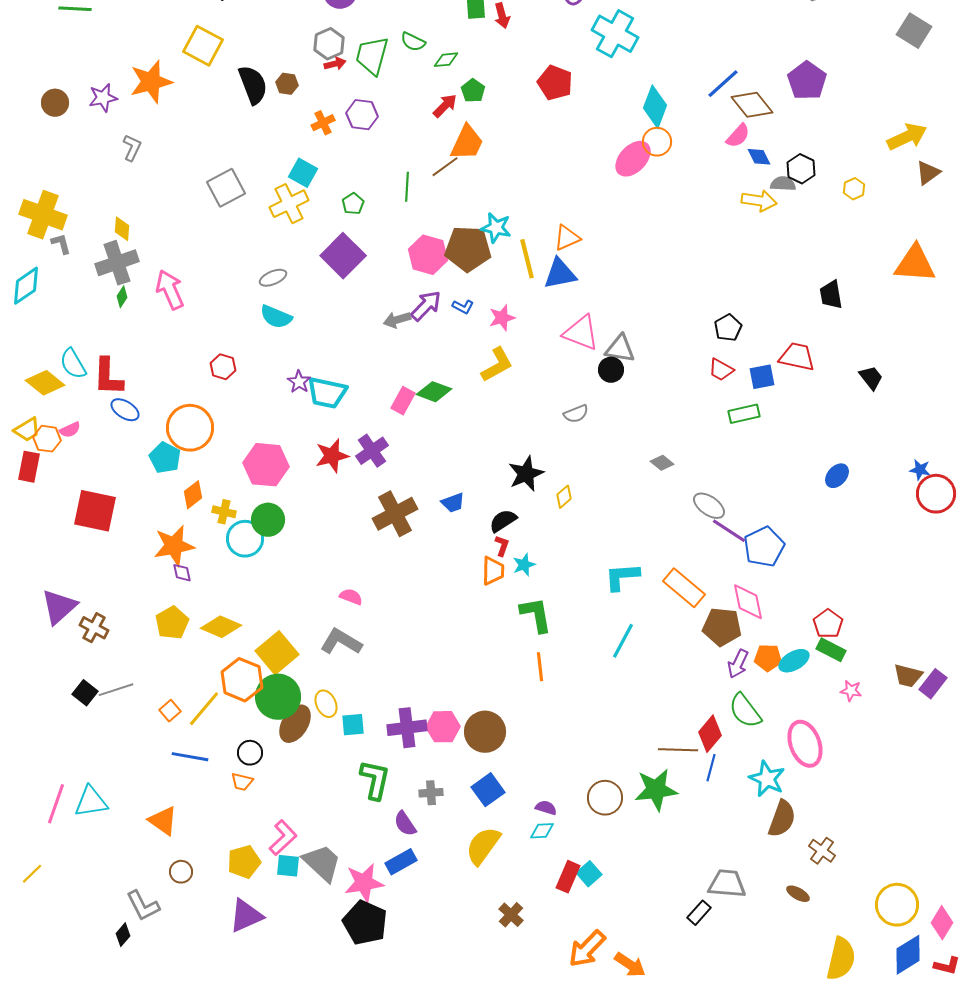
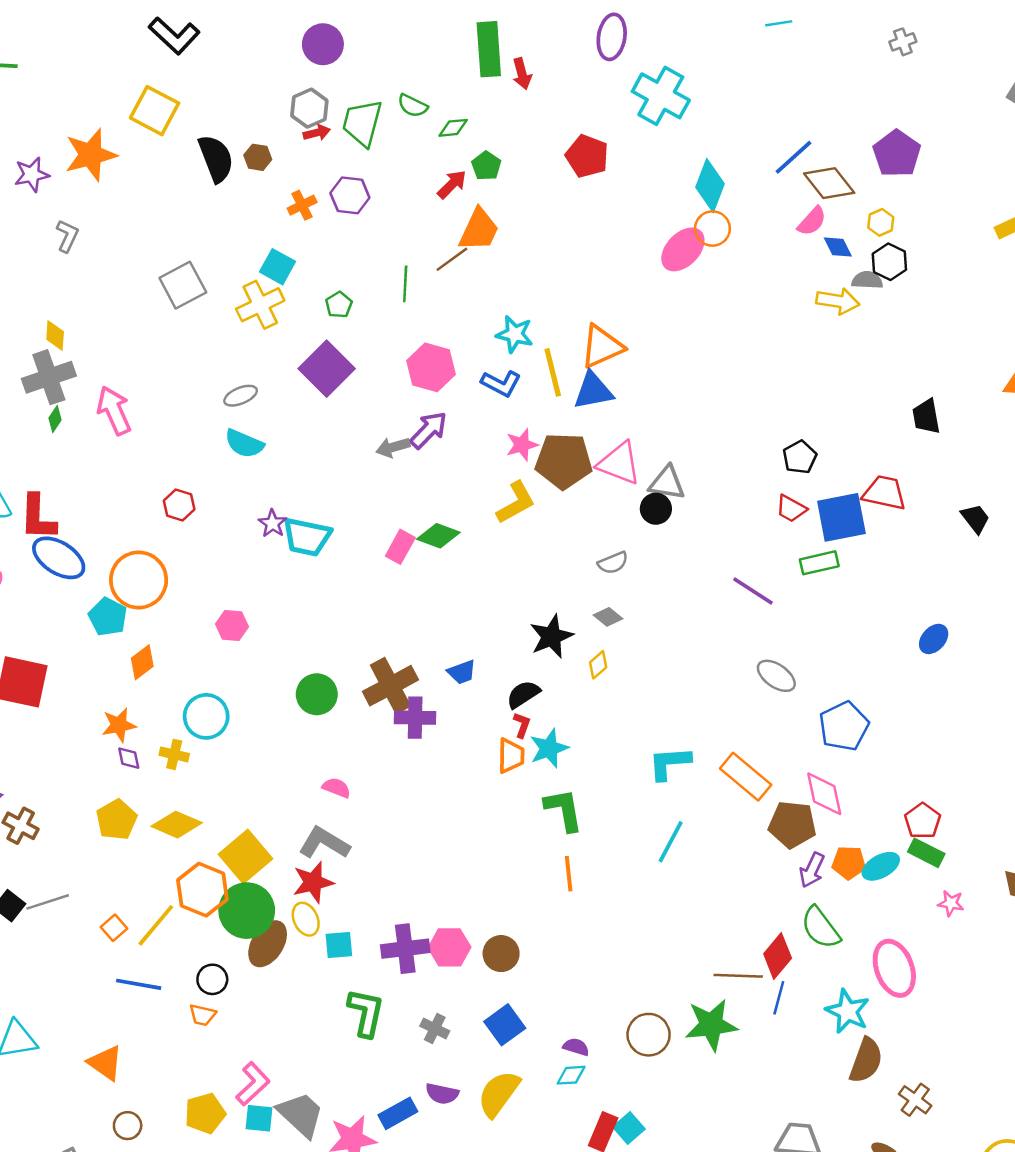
yellow hexagon: (854, 189) -> (881, 222), moved
orange triangle: (567, 238) -> (602, 347), size x1.4
brown pentagon: (468, 249) -> (564, 461), moved
blue L-shape: (463, 307) -> (501, 383), moved, size x1.5
blue square: (762, 377) -> (841, 517), size x1.6
blue ellipse: (125, 410) -> (59, 558), size x1.5
purple cross: (372, 451) -> (415, 718), moved, turned 36
red star: (332, 456) -> (313, 882), moved
gray diamond: (662, 463) -> (608, 617), moved
pink hexagon: (266, 465) -> (232, 625), size x0.6
yellow cross: (224, 512) -> (174, 754), moved
green circle: (268, 520) -> (317, 694), moved
purple line: (729, 531) -> (753, 591), moved
orange star: (174, 546) -> (119, 725), size x0.7
cyan star: (524, 565) -> (549, 748), size x1.4
brown circle: (485, 732) -> (501, 954), size x0.7
gray cross: (431, 793) -> (435, 1029), turned 30
purple semicircle: (405, 824) -> (442, 1094), moved, turned -44

